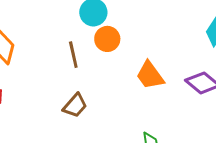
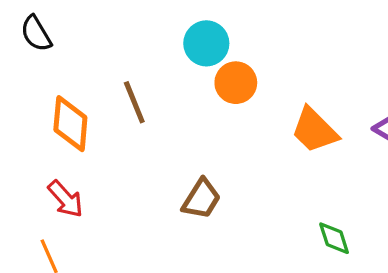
brown line: (73, 55) -> (134, 102), moved

